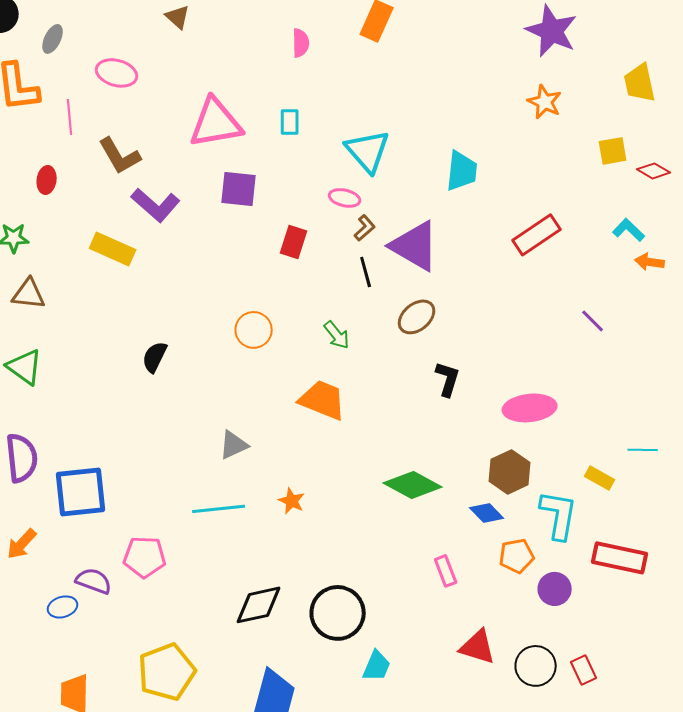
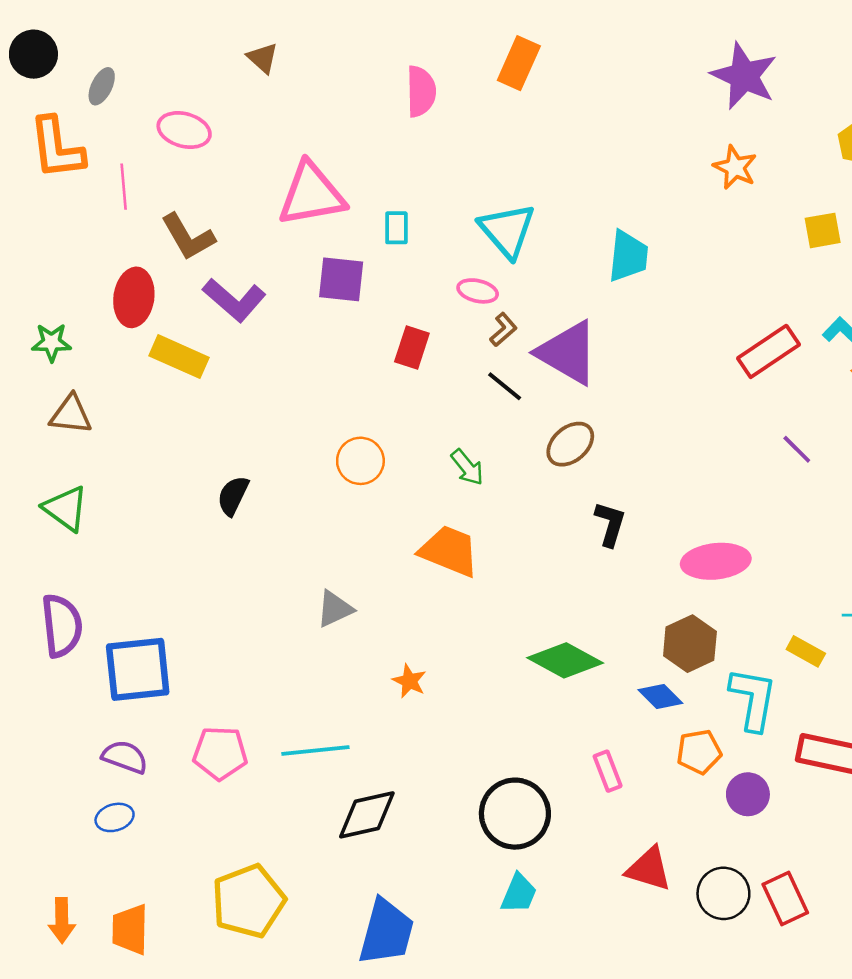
pink semicircle: (301, 43) -> (421, 91), size x1.4
cyan rectangle: (290, 122) -> (396, 228), moved
red ellipse: (47, 180) -> (134, 297), moved, size x1.6
red rectangle: (537, 235) -> (769, 351), moved
black line: (366, 272) -> (505, 386), turned -36
cyan line: (219, 509) -> (315, 751), moved
orange arrow: (22, 544) -> (62, 920), moved, turned -44
purple semicircle: (94, 581) -> (125, 757), moved
black circle: (338, 613) -> (515, 814), moved
red rectangle: (584, 670) -> (785, 899), size x1.4

